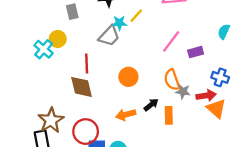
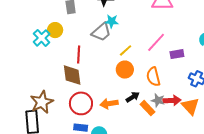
yellow line: (136, 16) -> (126, 50), moved
orange circle: (128, 77) -> (125, 70), moved
gray star: (183, 91) -> (158, 100), moved
red arrow: (206, 96) -> (172, 100), moved
orange rectangle: (169, 115) -> (147, 108), turned -49
red circle: (86, 132) -> (81, 103), moved

